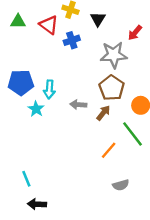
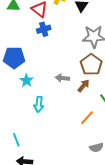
blue cross: (72, 40) -> (44, 29), moved
cyan arrow: (49, 89) -> (39, 104), moved

